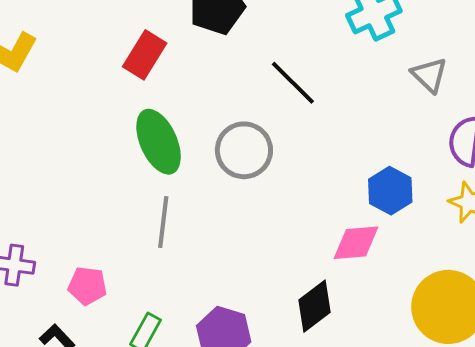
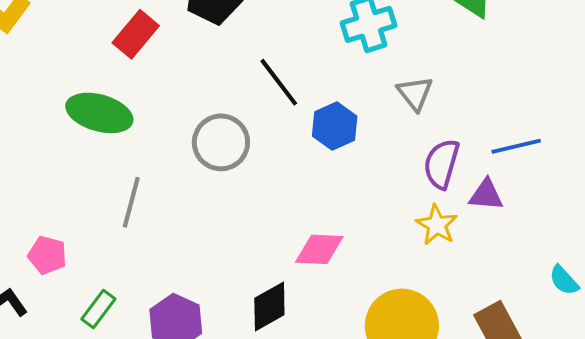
green ellipse: (159, 142) -> (99, 113), moved, turned -58
blue hexagon: (390, 191) -> (335, 126), moved

